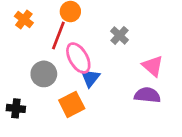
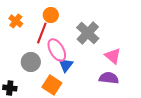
gray cross: (119, 35) -> (88, 33), size x1.6
orange square: (72, 104) -> (52, 85), turned -30

